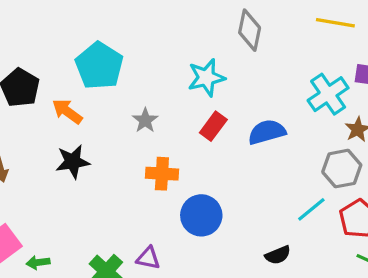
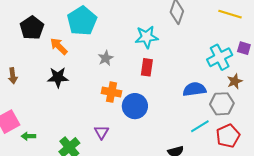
red rectangle: (213, 126) -> (147, 67), turned -36
blue semicircle: (267, 132) -> (194, 89), moved
blue circle: (201, 215) -> (135, 106), moved
purple triangle: (148, 258) -> (101, 132), moved, turned 42

